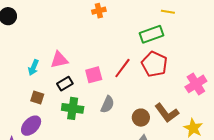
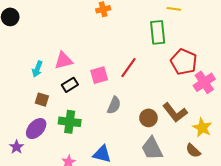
green rectangle: (152, 34) -> (158, 32), turned -75
red pentagon: (154, 64) -> (184, 62), moved
green cross: (73, 108) -> (70, 122), moved

